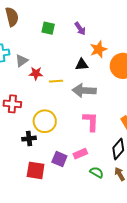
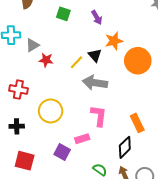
black triangle: (82, 65) -> (95, 55), turned 48
yellow line: (56, 81) -> (76, 62), moved, turned -48
black cross: (29, 139) -> (17, 126), moved
pink rectangle: (80, 154) -> (82, 139), moved
red square: (36, 170) -> (25, 161), moved

